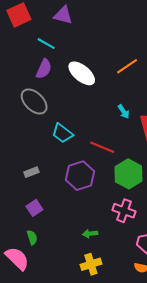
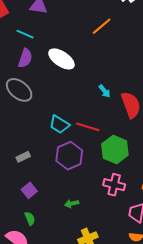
orange line: (127, 66) -> (102, 26), moved
cyan trapezoid: (62, 133) -> (59, 124), moved
green arrow: (90, 234) -> (72, 204), moved

